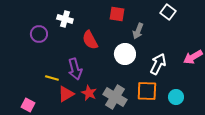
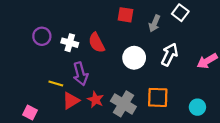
white cross: (65, 19) -> (70, 43), moved
gray arrow: (138, 31) -> (155, 23), moved
white arrow: (158, 64) -> (170, 55), moved
cyan circle: (176, 97) -> (197, 107), moved

